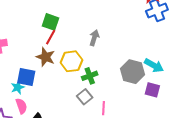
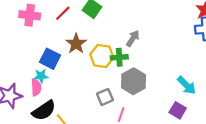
red line: (51, 37) -> (63, 13), moved
gray hexagon: (133, 72) -> (133, 81), moved
green cross: (90, 76) -> (119, 57), moved
cyan star: (18, 87) -> (41, 76), moved

